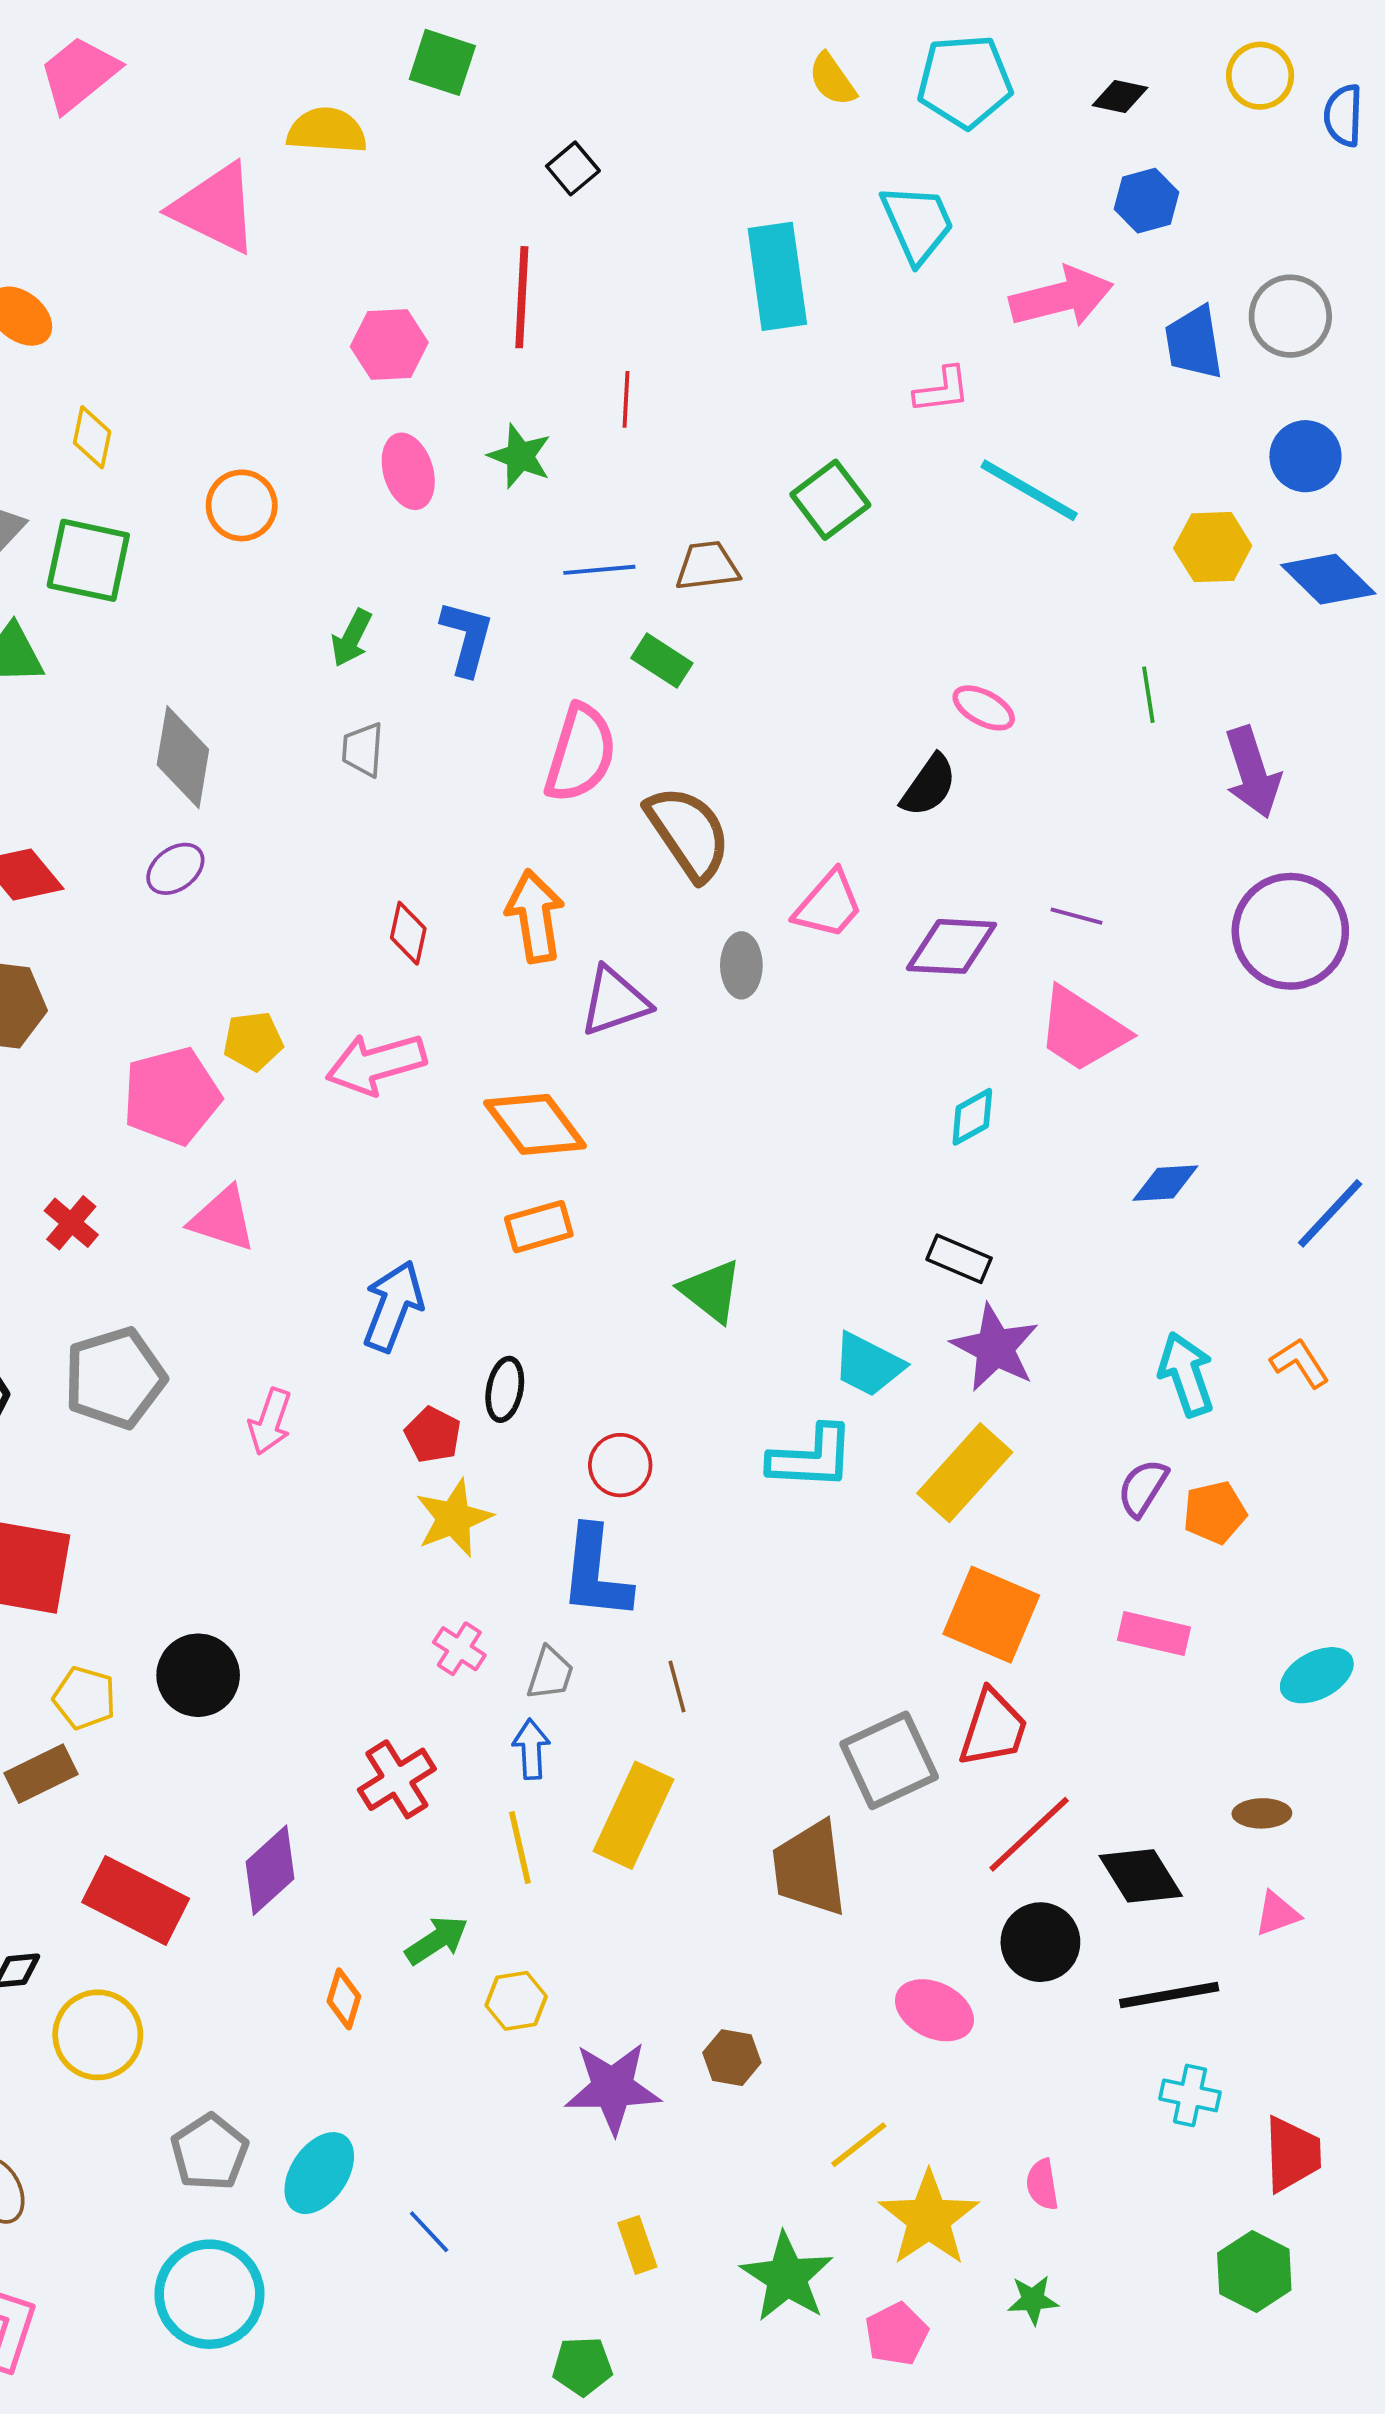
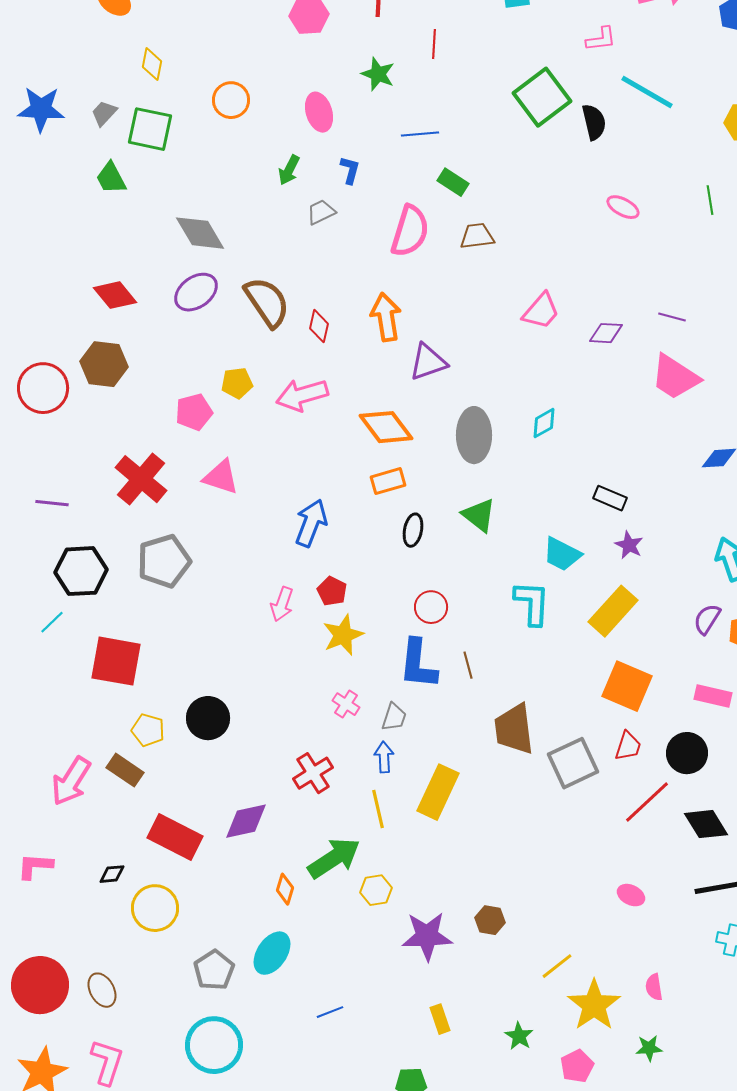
pink ellipse: (408, 471) -> (319, 112), moved
green square: (830, 500) -> (542, 97), size x1.4
brown trapezoid: (707, 566) -> (477, 236), moved
blue L-shape: (467, 638) -> (350, 170), size x0.7
gray trapezoid: (363, 750) -> (321, 212), moved, turned 60
gray diamond: (183, 757) -> (200, 233), turned -40
black semicircle: (929, 786) -> (594, 122), moved, turned -48
brown semicircle: (688, 833) -> (267, 302), moved
purple ellipse: (175, 869) -> (196, 292), size x1.4
purple diamond: (951, 946) -> (606, 333), size x0.7
gray ellipse: (741, 965) -> (474, 435), moved, size x1.6
pink pentagon: (172, 1096) -> (194, 412), size x0.7
cyan diamond: (972, 1117) -> (544, 423), moved
red cross: (71, 1223) -> (141, 479), size x1.8
purple star: (995, 1348) -> (629, 545), size x0.6
black ellipse: (505, 1389) -> (413, 530), moved
pink arrow: (270, 1422) -> (282, 604), moved
cyan L-shape: (811, 1458) -> (532, 603), turned -90
brown line: (677, 1687) -> (468, 665), moved
red trapezoid: (993, 1728) -> (628, 746), size x0.7
brown rectangle: (41, 1774) -> (125, 770), turned 60
brown trapezoid: (810, 1868) -> (514, 729), moved
purple diamond: (270, 1870) -> (246, 821), turned 30
green arrow: (437, 1940) -> (334, 858), size x1.6
black circle: (1040, 1942) -> (687, 753), moved
pink ellipse: (934, 2010) -> (631, 895), moved, size x0.7
cyan ellipse: (319, 2173) -> (272, 953), moved
blue line: (429, 2232) -> (330, 1012), turned -68
green star: (787, 2277) -> (519, 1036), size x0.6

